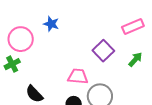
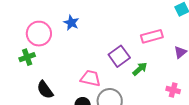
green arrow: (135, 59) -> (140, 69), moved

